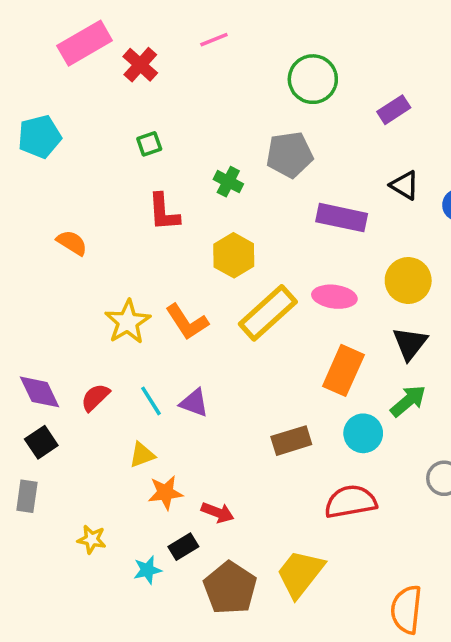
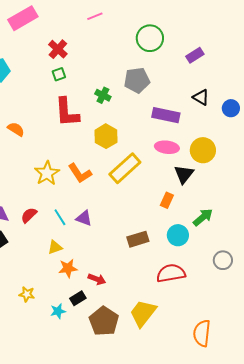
red cross: (140, 65) -> (58, 49), moved
red L-shape: (164, 212) -> (67, 112), size x1.4
pink ellipse: (334, 297) -> (167, 147), moved
black triangle: (410, 343) -> (184, 174), moved
orange rectangle: (343, 370) -> (167, 200), size x0.6

